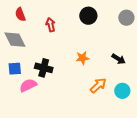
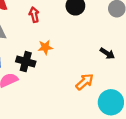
orange star: (82, 58) -> (45, 47), moved
cyan circle: (122, 91) -> (111, 102), moved, size x1.5

